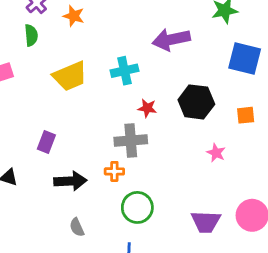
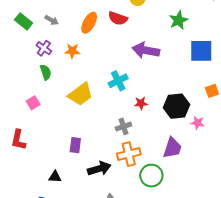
purple arrow: (171, 39) -> (146, 50), turned 36
black hexagon: (196, 102) -> (176, 106), moved
gray cross: (131, 140) -> (123, 126), moved, size x0.7
orange cross: (114, 171) -> (129, 154), size x1.6
purple trapezoid: (206, 222) -> (172, 148), moved, turned -60

